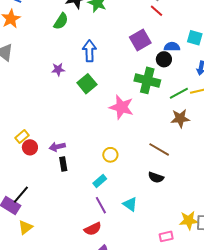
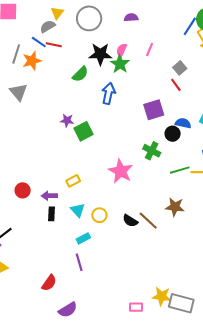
blue arrow: (89, 51) -> (108, 93), moved
green cross: (147, 80) -> (152, 151), size x0.7
green square: (87, 84) -> (84, 131), moved
brown star: (180, 118) -> (175, 207), moved
yellow rectangle: (22, 137) -> (73, 181), moved
black semicircle: (156, 177) -> (130, 221), moved
cyan triangle: (130, 204) -> (78, 210), moved
red semicircle: (93, 229) -> (49, 283), moved, turned -42

